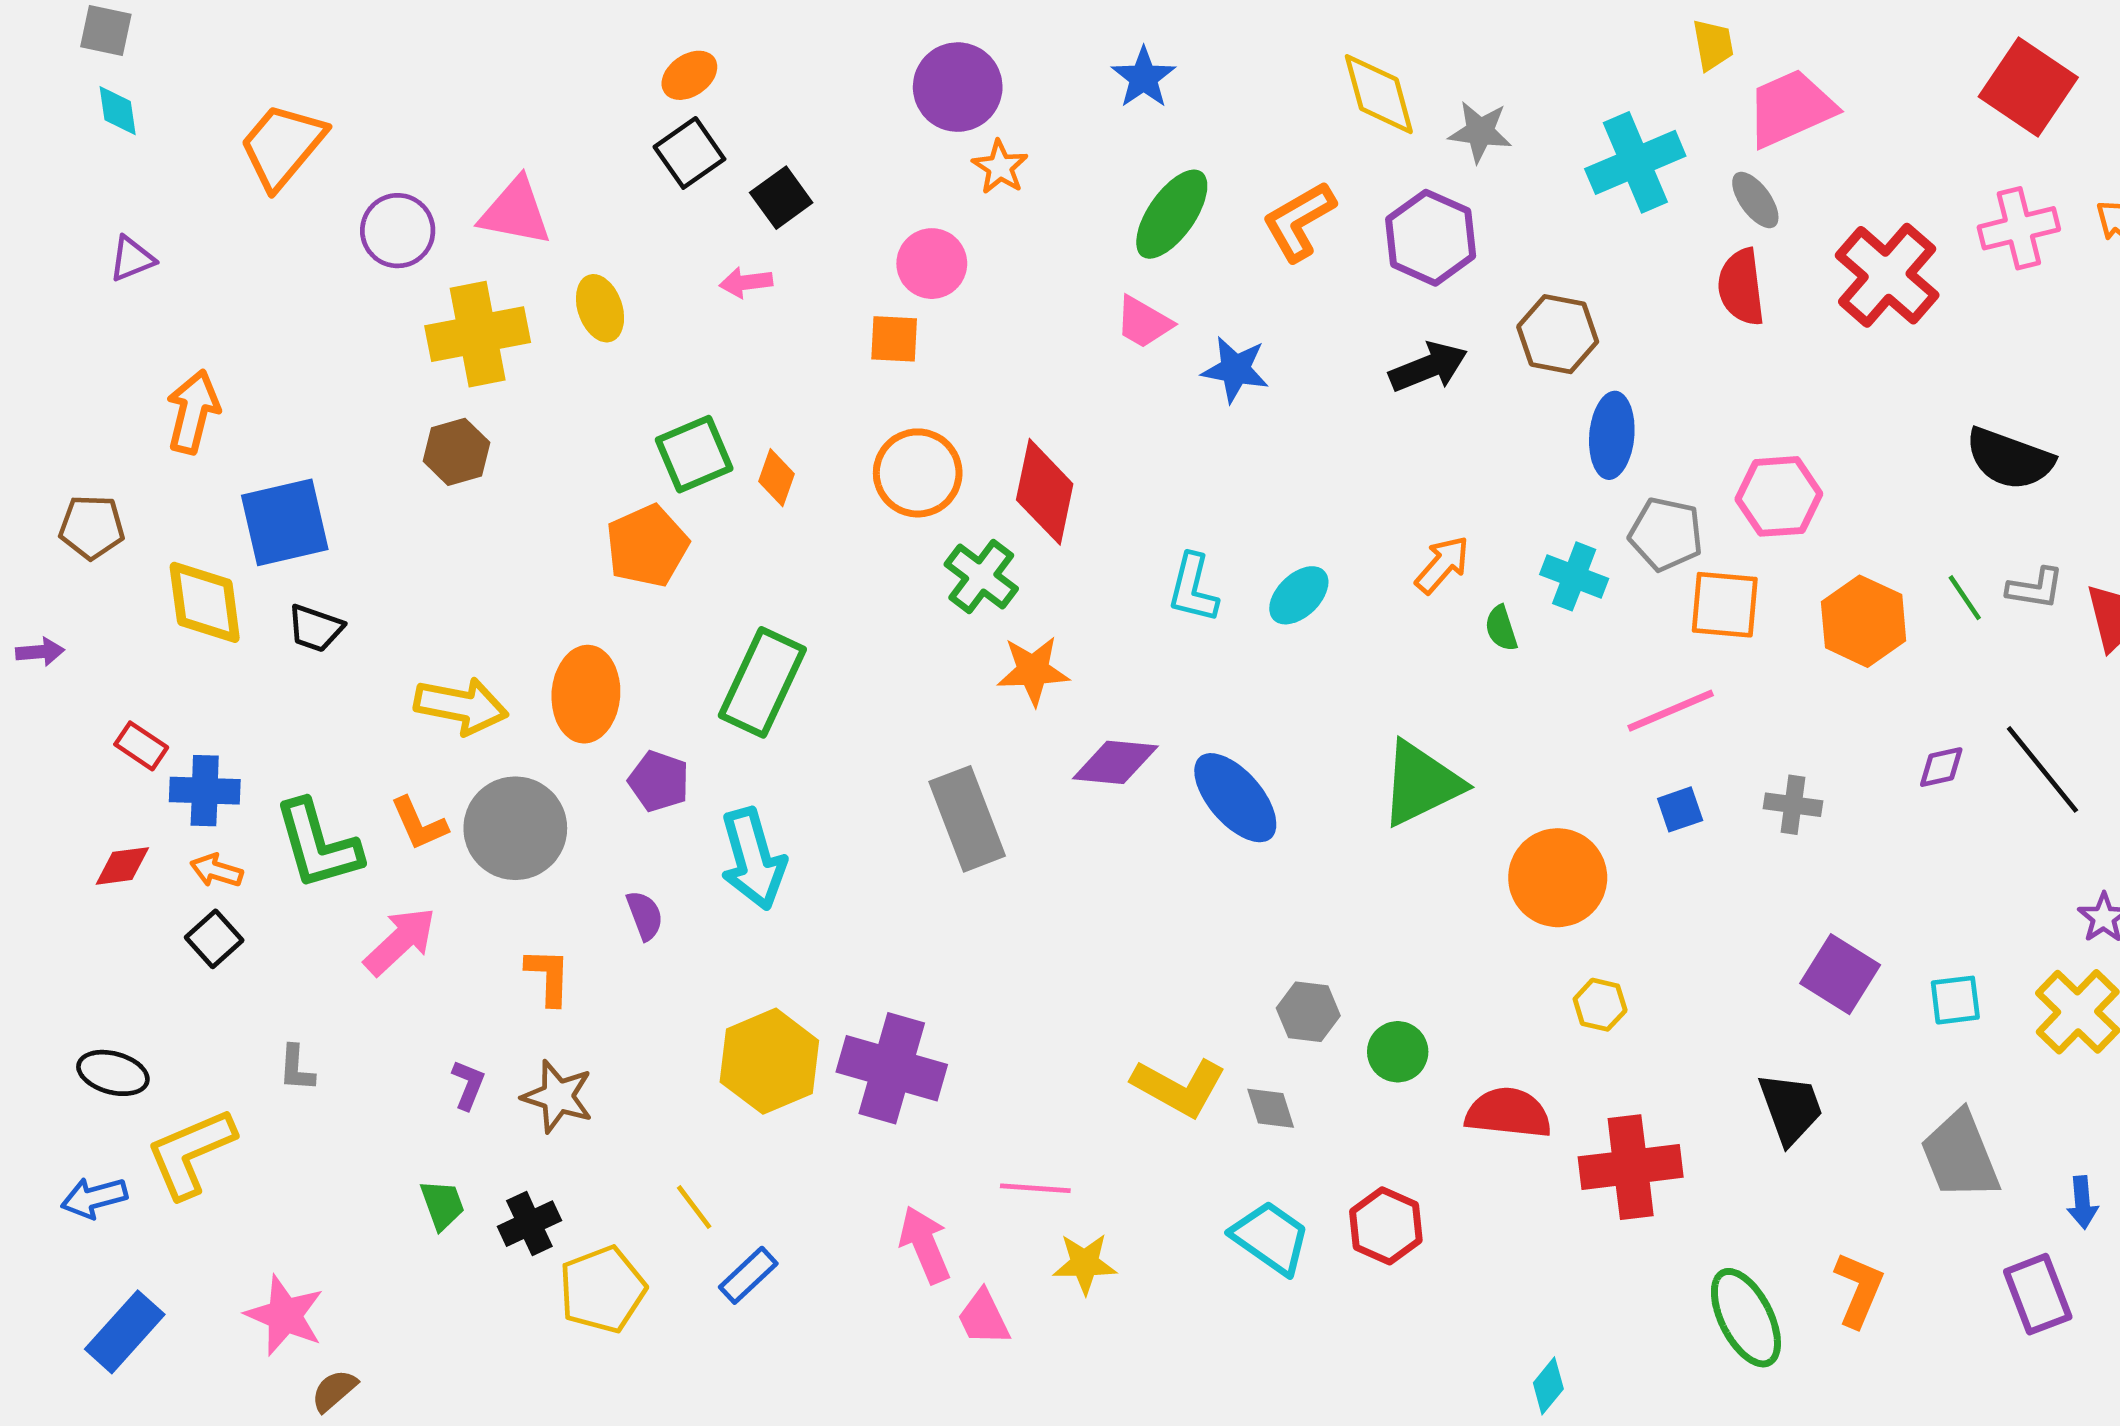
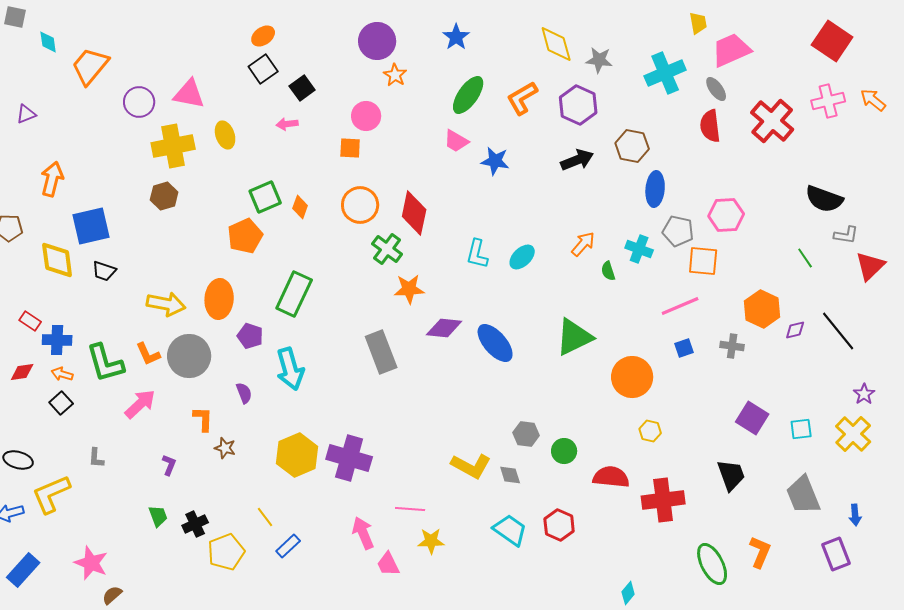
cyan diamond: (118, 111) -> (48, 42), moved
gray L-shape: (2035, 588) -> (846, 235), moved
orange hexagon: (1864, 621) -> (762, 309), moved
brown star: (558, 1096) -> (225, 448), moved, size x0.7

